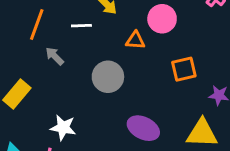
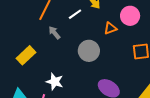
white line: (81, 26) -> (75, 14), turned -40
orange triangle: (135, 40) -> (110, 28), turned -32

